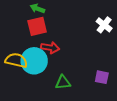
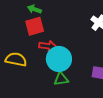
cyan circle: (34, 61) -> (59, 59), moved

